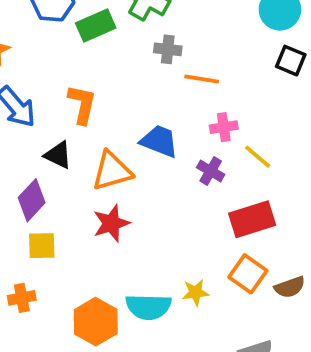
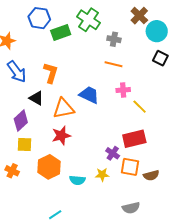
gray cross: (168, 49) -> (114, 39), moved
purple cross: (211, 171) -> (113, 153), moved
orange square: (248, 274) -> (130, 167), turned -30
orange cross: (22, 298) -> (12, 171), turned 32
cyan semicircle: (148, 307) -> (77, 180), size x0.7
orange hexagon: (96, 322) -> (49, 167), moved

